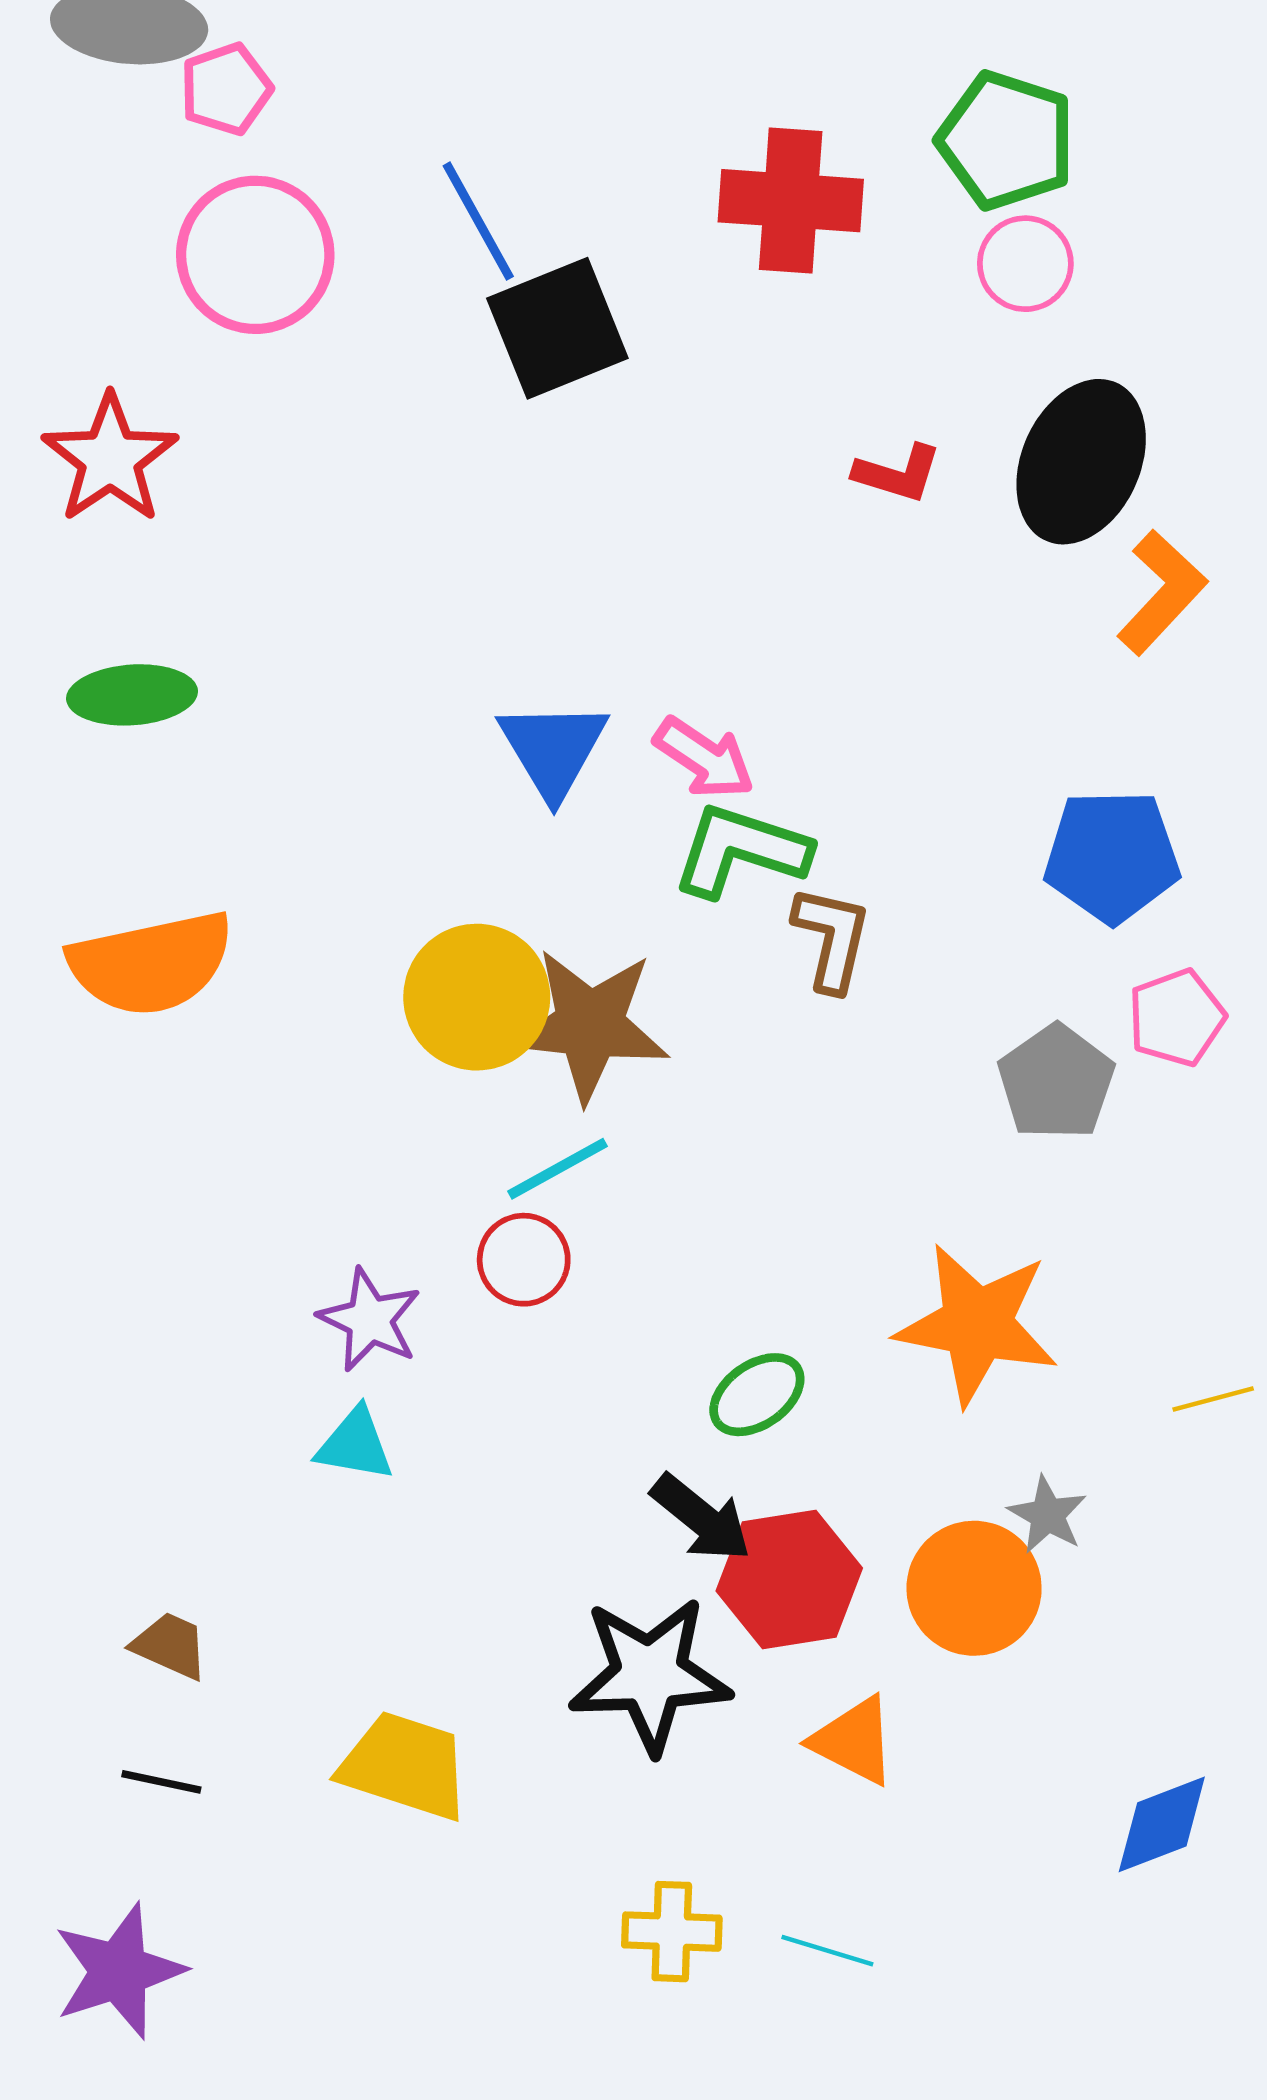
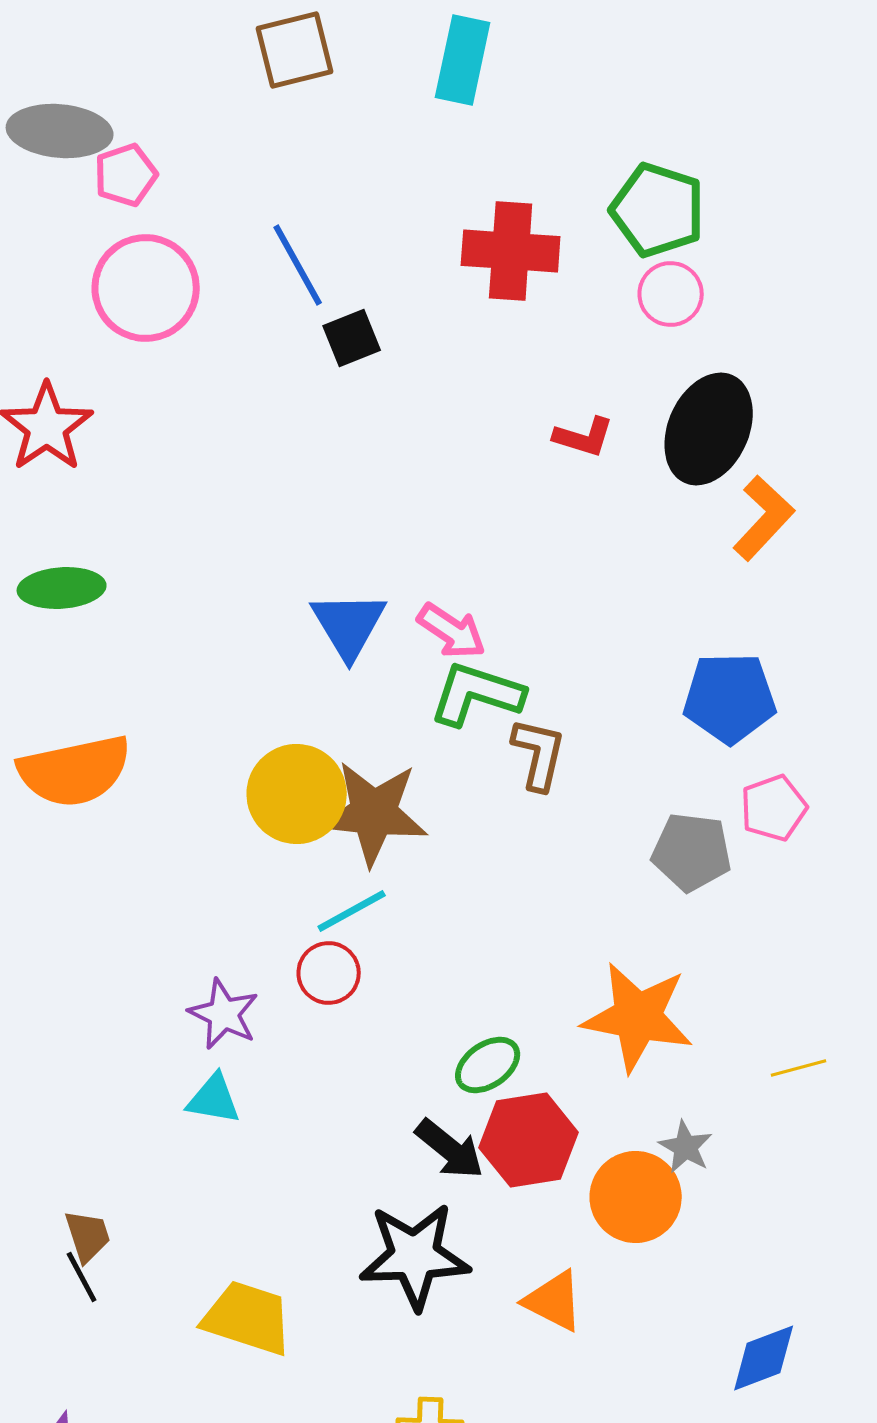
black square: (557, 328) -> (352, 338), size x0.6
gray pentagon: (1056, 1082) -> (692, 852), turned -30
red hexagon: (789, 1579) -> (529, 1140), moved
brown trapezoid: (170, 1645) -> (88, 1236), turned 48
black line: (161, 1782) -> (82, 1277), moved, turned 50

